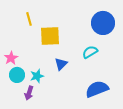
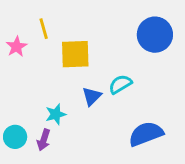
cyan semicircle: (90, 52) -> (120, 84), moved
pink star: (11, 58) -> (17, 47), moved
cyan circle: (17, 75) -> (15, 137), moved

